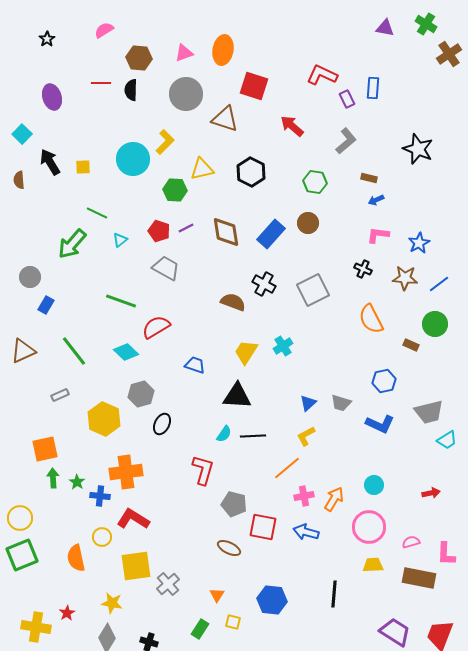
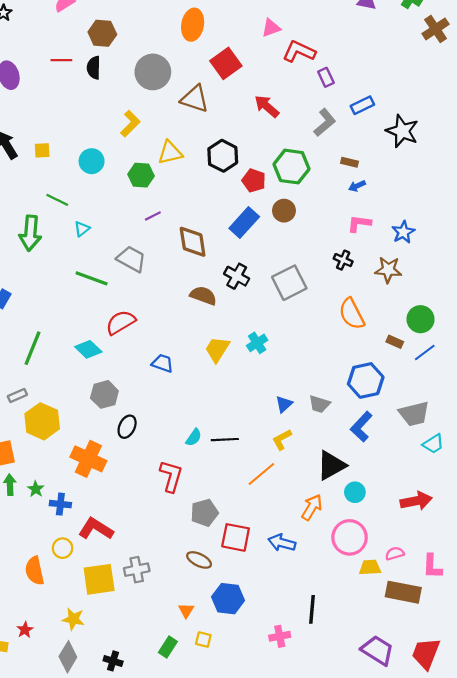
pink triangle: (184, 53) -> (271, 28), moved
red square: (254, 86) -> (226, 63), turned 36
blue rectangle: (373, 88) -> (362, 105), moved, turned 60
cyan circle: (133, 159) -> (92, 161), moved, size x0.7
green hexagon: (315, 182) -> (291, 167), size x1.4
red pentagon: (159, 231) -> (254, 181), moved
brown diamond: (226, 232) -> (193, 242), moved
green arrow: (72, 244) -> (30, 233), turned -36
blue line: (439, 284) -> (425, 353), moved
green line: (121, 301) -> (92, 278), moved
green line: (74, 351) -> (32, 348), turned 60
blue hexagon: (384, 381) -> (366, 380), size x1.4
black triangle: (237, 396) -> (331, 465), moved, turned -32
yellow hexagon: (104, 419) -> (42, 421), moved
blue L-shape: (380, 424) -> (361, 427), turned 108
orange cross: (126, 472) -> (88, 459), moved, turned 32
red arrow: (431, 493) -> (416, 501), size x1.6
pink cross: (304, 496) -> (280, 636), moved
gray pentagon: (234, 504) -> (204, 513), turned -30
yellow trapezoid: (373, 565) -> (370, 567), moved
gray cross: (168, 584) -> (137, 570), moved, turned 30
blue hexagon: (272, 600) -> (228, 599), moved

